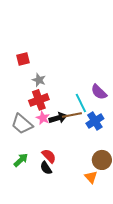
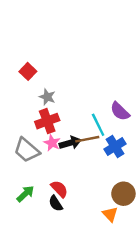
red square: (23, 59) -> (28, 71), turned -32

